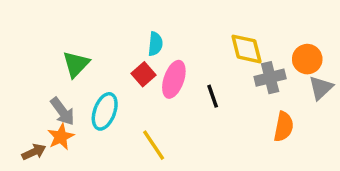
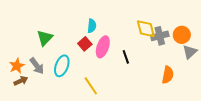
gray cross: (270, 78) -> (160, 36), moved
orange star: (61, 137) -> (17, 66), moved
brown arrow: (34, 152) -> (21, 81), moved

